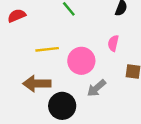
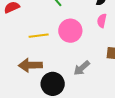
pink semicircle: (113, 43) -> (102, 21), moved
pink circle: (81, 61) -> (70, 31), moved

